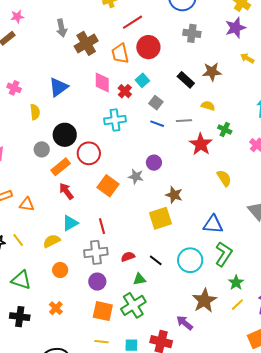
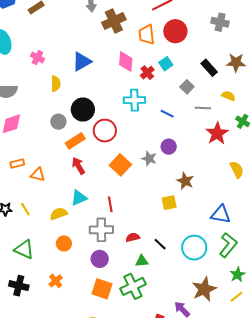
gray square: (156, 103) -> (187, 87), moved
blue line: (157, 124) -> (167, 114), moved
yellow square: (160, 218) -> (169, 203), size x0.7

